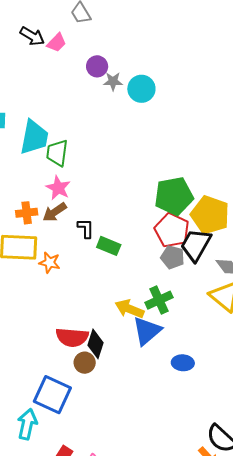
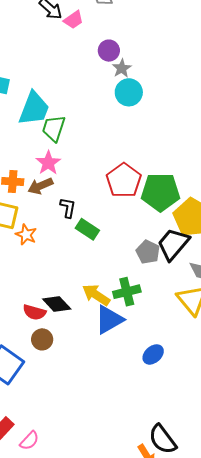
gray star: (113, 81) -> (122, 68), turned 30
cyan circle: (141, 89) -> (129, 92), moved
red pentagon: (172, 230) -> (124, 180), moved
red semicircle: (72, 337) -> (34, 312), size x0.7
black diamond: (96, 344) -> (57, 304), moved, turned -72
blue ellipse: (183, 363) -> (153, 354), moved, turned -55

